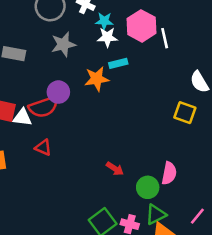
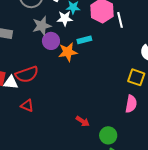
white star: (107, 37) -> (65, 18), moved
purple circle: (58, 92) -> (51, 41), moved
pink semicircle: (169, 173) -> (131, 104), moved

